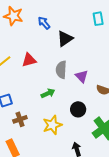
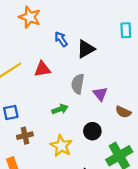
blue arrow: (44, 23) -> (61, 39), moved
yellow star: (52, 125) -> (61, 146), turned -30

